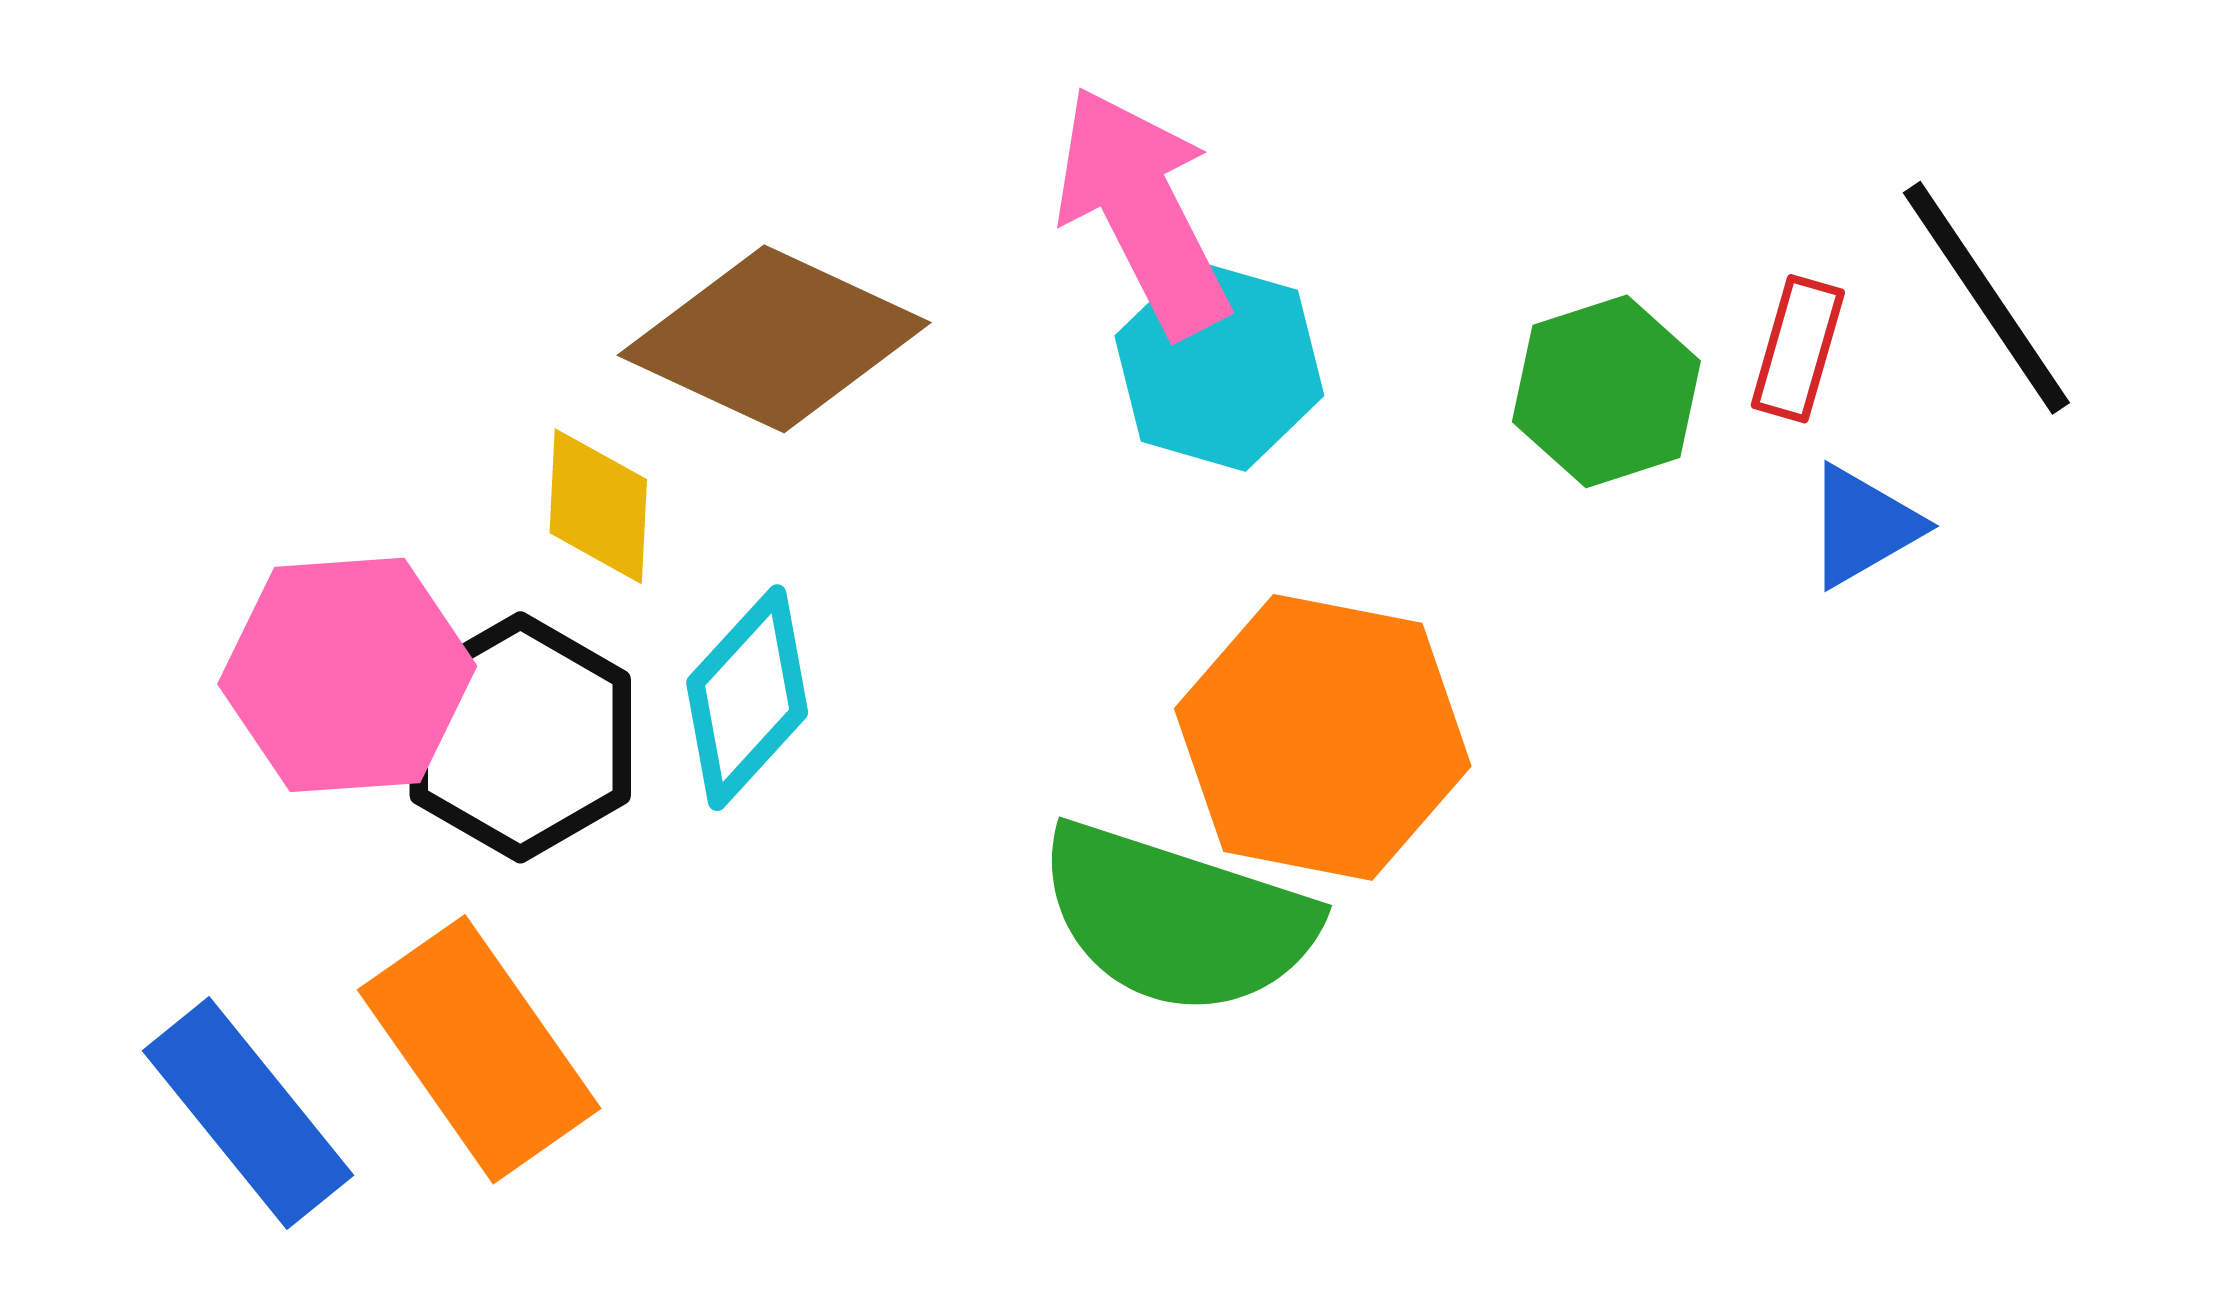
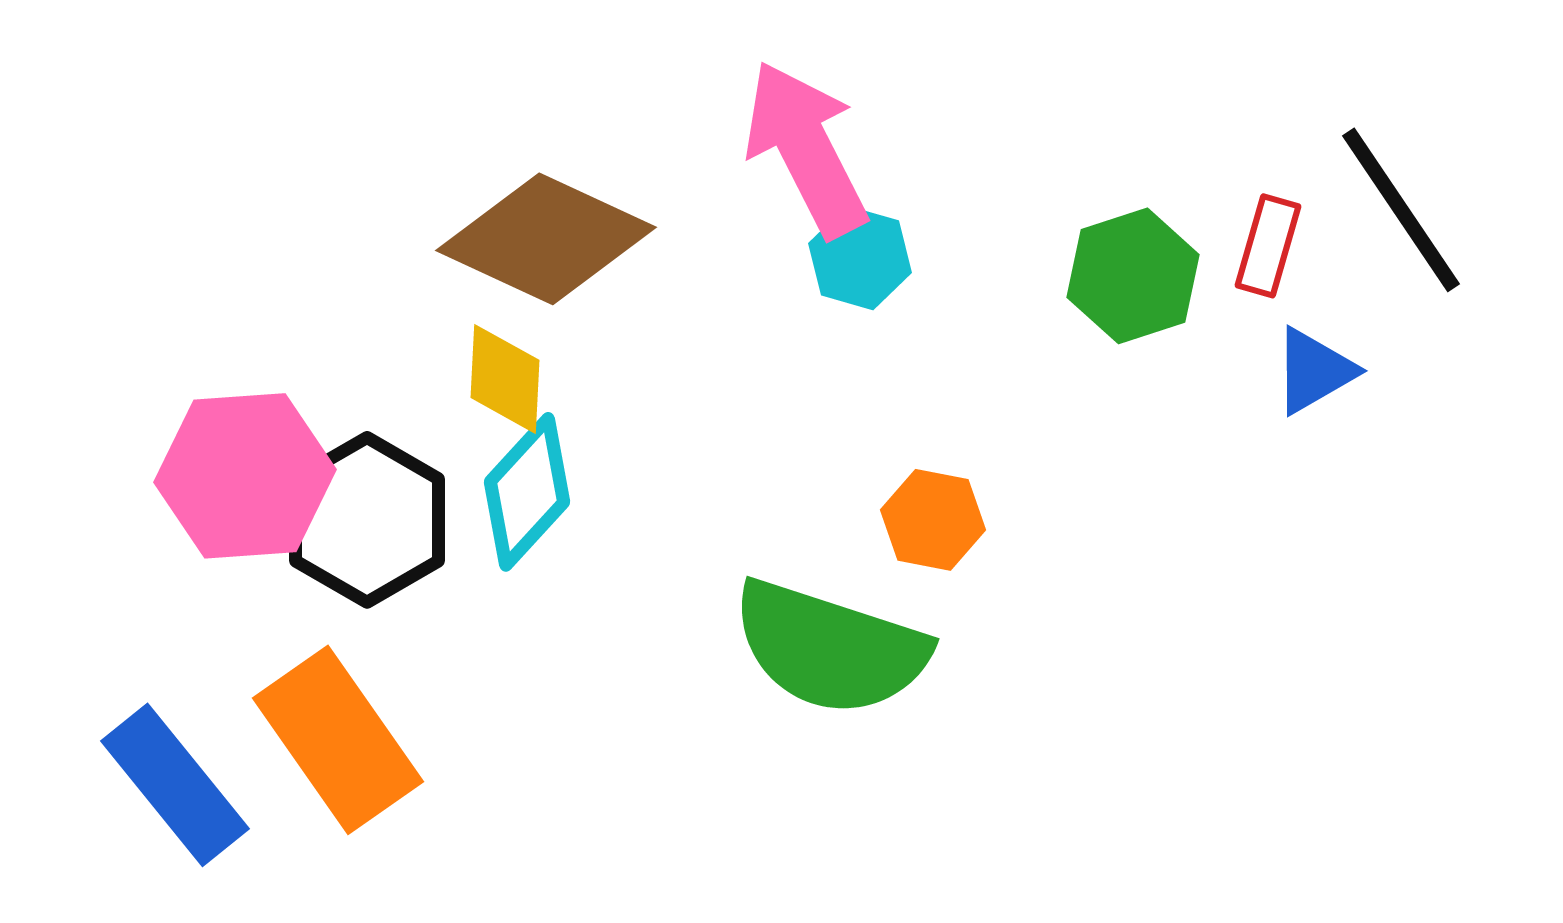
cyan hexagon: (1219, 366) -> (860, 258), size x0.7
yellow diamond: (598, 506) -> (505, 379), moved
orange hexagon: (1323, 737) -> (933, 520), size x0.5

